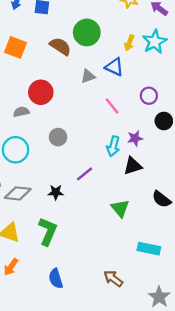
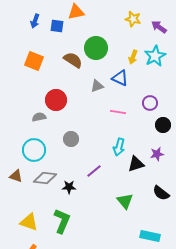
pink line: (112, 106) -> (118, 112), turned -42
purple star: (135, 138) -> (157, 154), moved
gray diamond: (18, 193) -> (45, 178), moved

